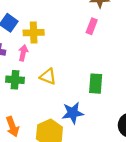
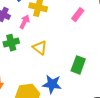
pink rectangle: (92, 26) -> (78, 15), moved
green cross: (15, 80) -> (11, 43), turned -35

